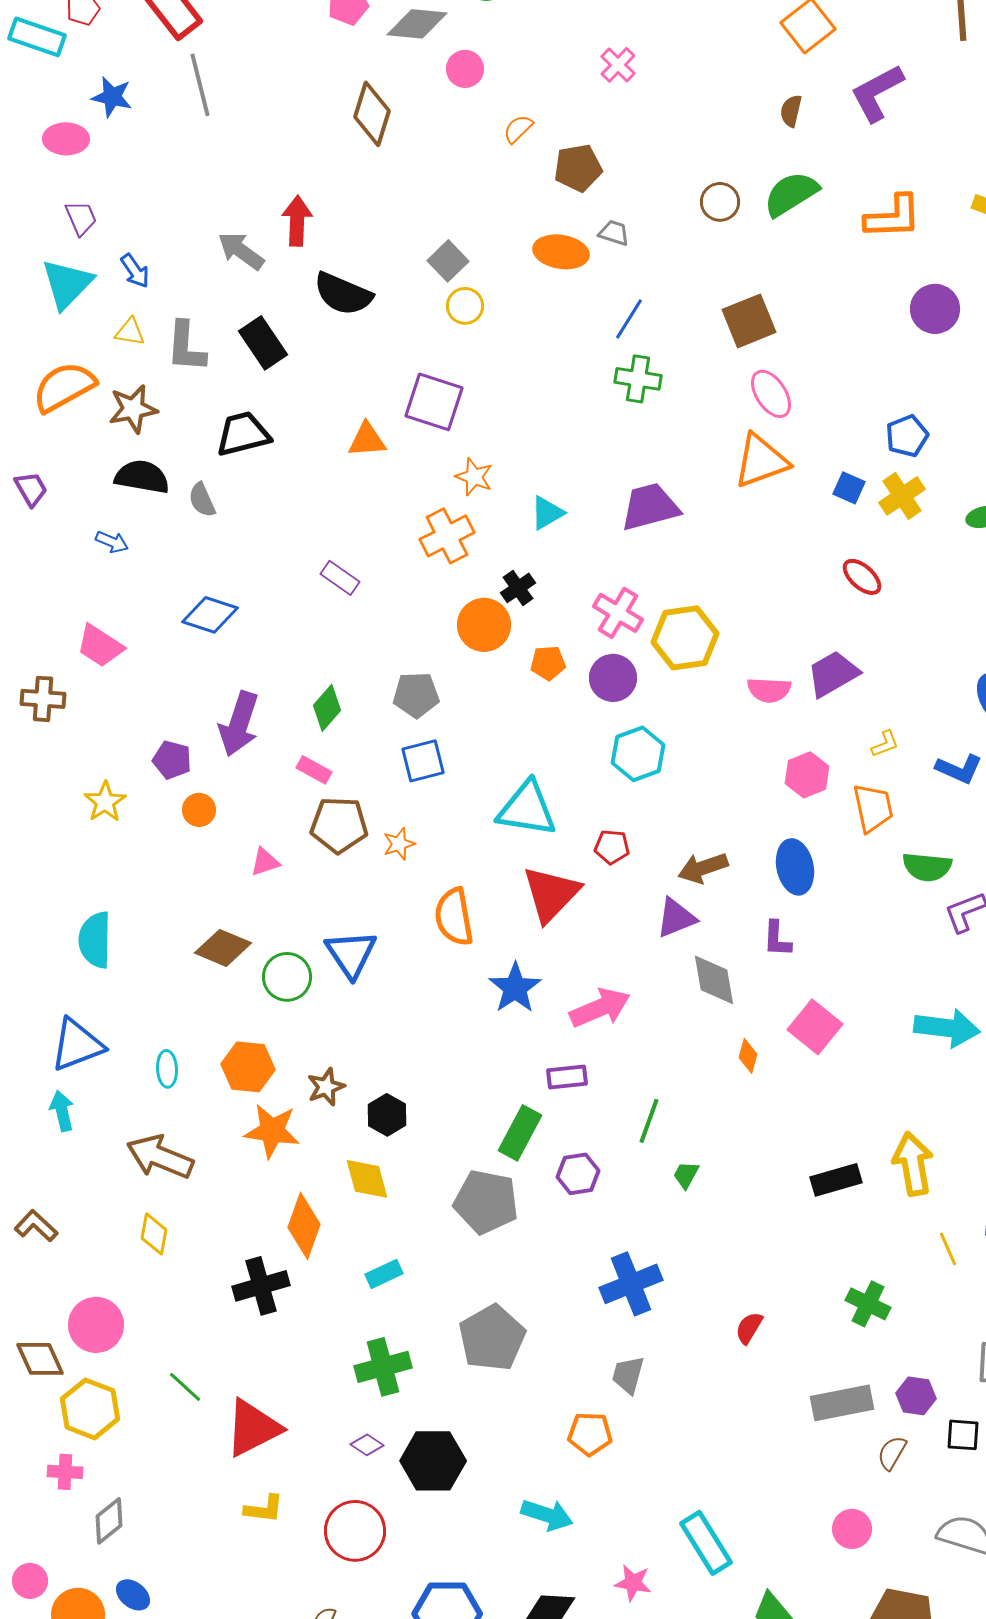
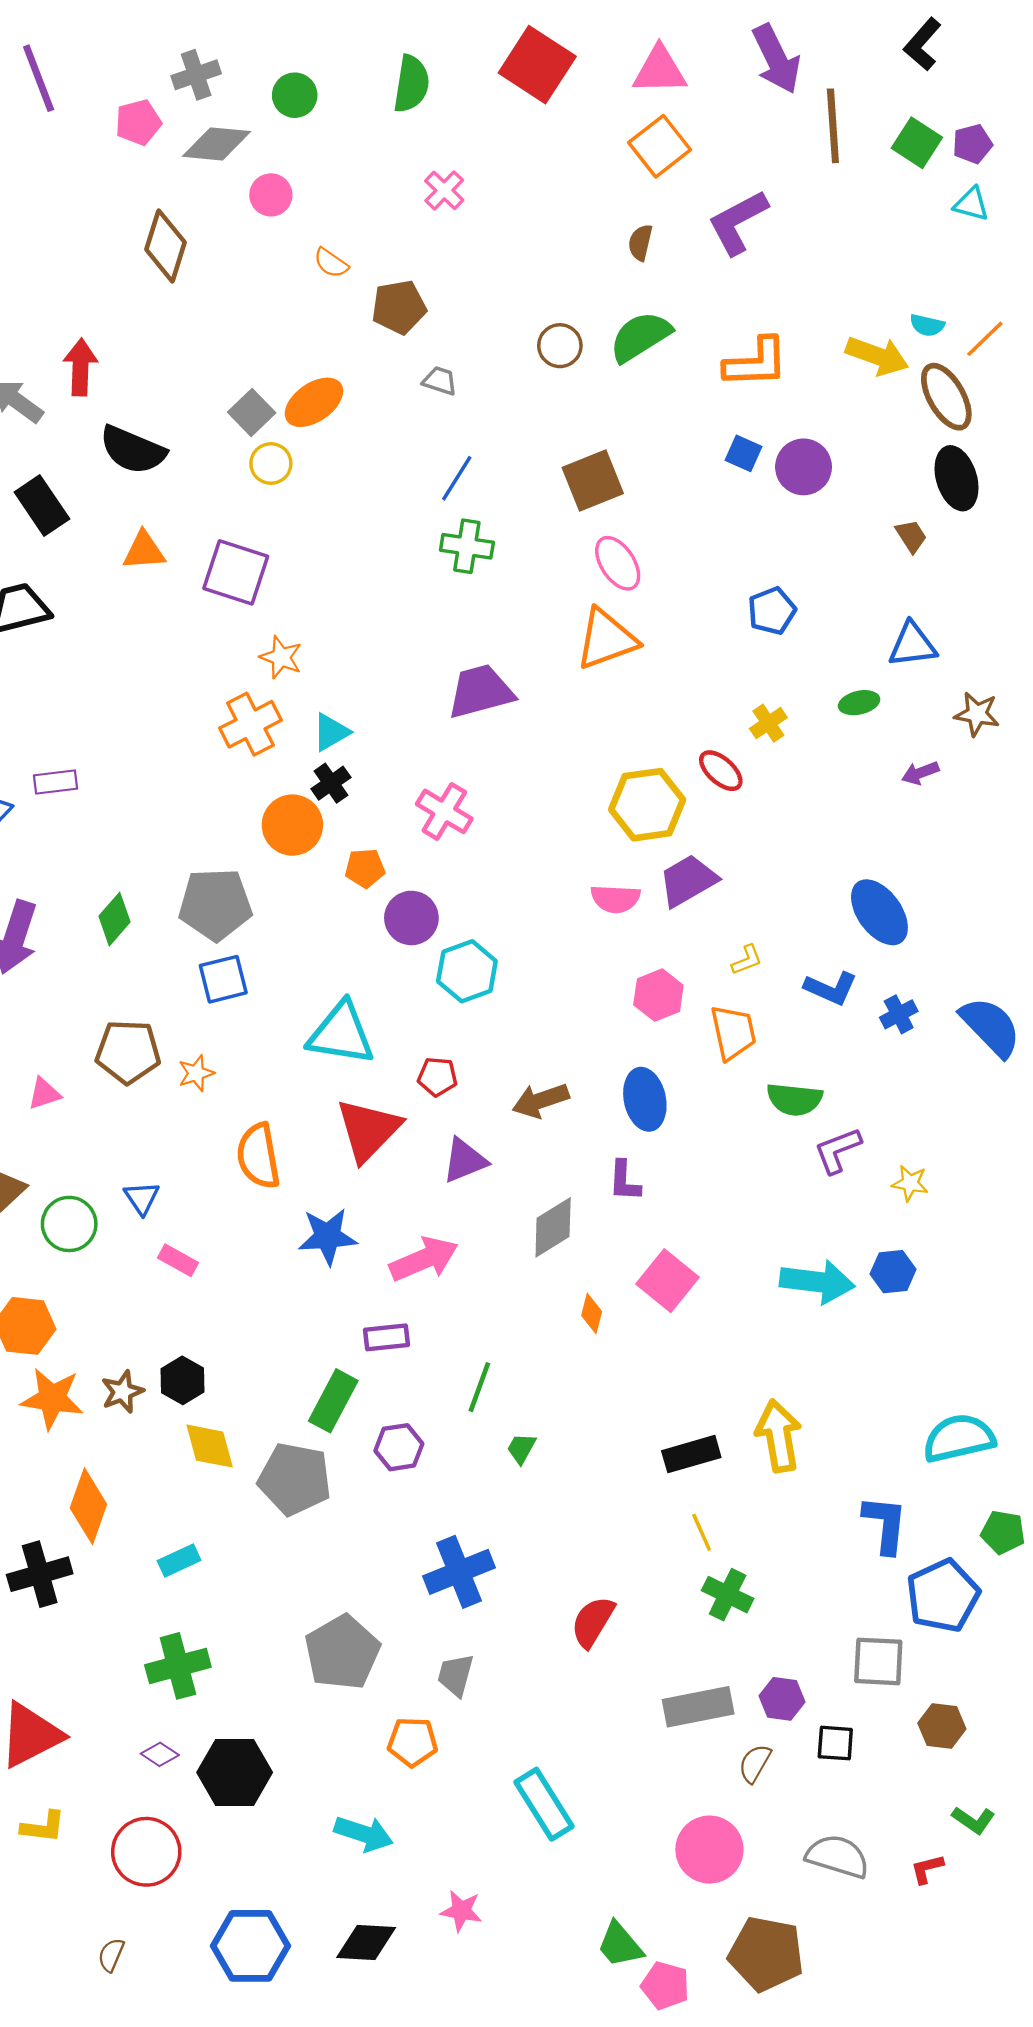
orange semicircle: (518, 129) -> (331, 263), turned -100
orange ellipse: (561, 252) -> (314, 402), moved, turned -44
orange triangle: (367, 440) -> (144, 551), moved
blue square: (849, 488) -> (743, 453), moved
yellow cross: (902, 496) -> (768, 723), moved, size x0.7
cyan triangle: (547, 513) -> (331, 732), moved
purple rectangle: (340, 578) -> (56, 782), moved, turned -42
yellow hexagon: (685, 638) -> (647, 805), moved
purple circle: (613, 678) -> (411, 918), moved
gray pentagon: (416, 695) -> (215, 904), size x1.4
pink rectangle: (314, 770) -> (178, 1260), moved
purple triangle: (676, 918) -> (465, 1161), moved
blue triangle: (351, 954) -> (142, 1198), size x0.6
gray diamond: (714, 980) -> (553, 1227), turned 68
blue star: (515, 988) -> (328, 1236), turned 30
brown star: (326, 1087) -> (122, 1392), moved
yellow diamond: (367, 1179) -> (210, 1446), moved
yellow line: (948, 1249) -> (702, 1532), moved
red semicircle: (749, 1328) -> (593, 1622), size x1.4
gray pentagon: (492, 1338) -> (342, 1652), moved
pink circle: (852, 1529) -> (709, 1850), size x1.5
cyan rectangle: (706, 1543) -> (544, 1804), moved

